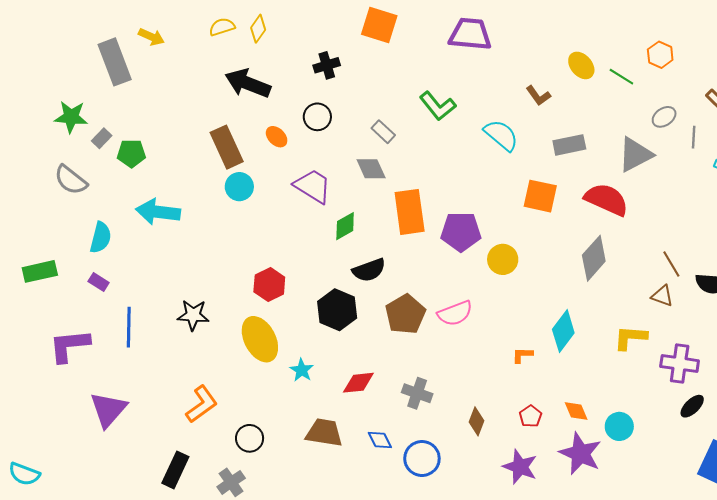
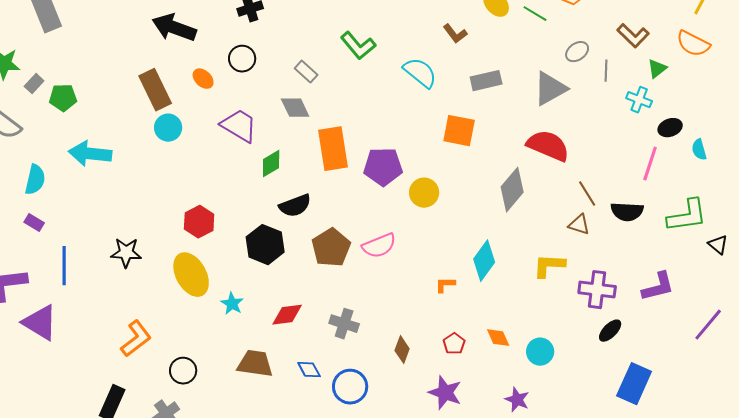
red semicircle: (606, 199) -> (548, 146), moved
purple triangle: (108, 410) -> (40, 323), moved, turned -39
purple star: (580, 454) -> (517, 400), moved, size x0.6

